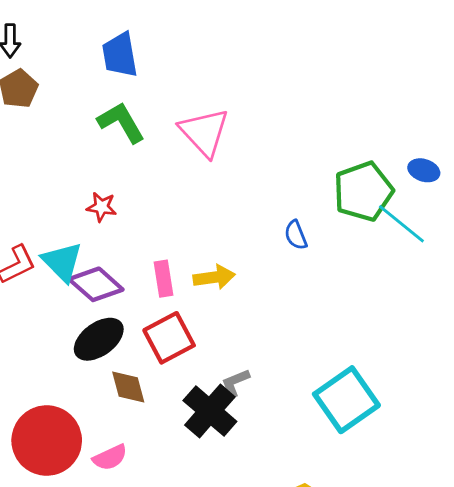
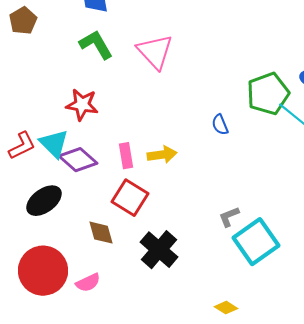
red star: (102, 207) -> (82, 105), size x1.5
red square: (169, 338) -> (130, 198), turned -30
black ellipse: (99, 339) -> (44, 201), moved
gray L-shape: (235, 383) -> (229, 217), moved

